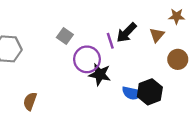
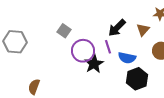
purple line: (110, 41) -> (108, 47), moved
black star: (100, 74) -> (94, 64), turned 30
blue semicircle: (132, 93) -> (127, 58), moved

